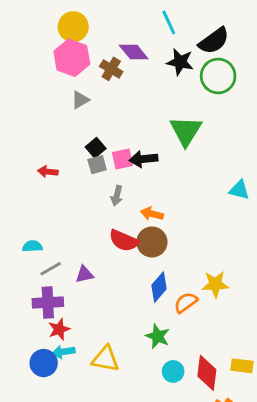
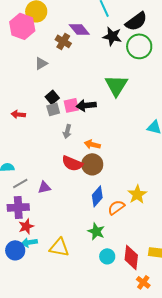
pink hexagon: (72, 58) -> (22, 26), moved
yellow star: (215, 284) -> (137, 194), turned -30

